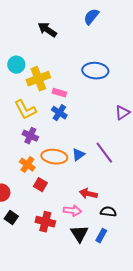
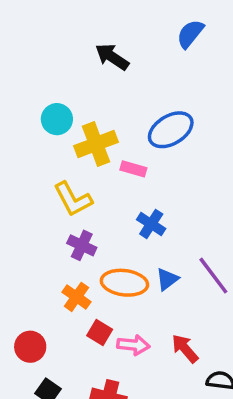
blue ellipse: (95, 71) -> (171, 130), moved, turned -35
blue cross: (59, 113) -> (151, 224), moved
red arrow: (88, 194) -> (185, 349), turned 36
pink arrow: (72, 211) -> (133, 345), moved

